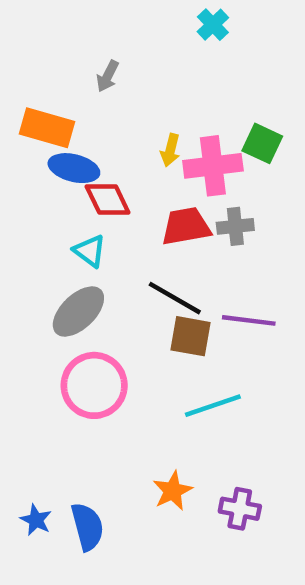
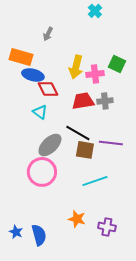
yellow arrow: (170, 150) -> (76, 67), size x1.6
pink cross: (213, 166) -> (95, 74), size x0.7
gray ellipse: (78, 312) -> (50, 145), moved
orange star: (173, 491) -> (77, 219), turned -30

